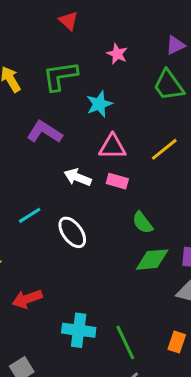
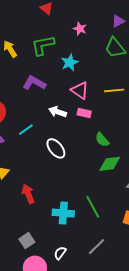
pink triangle: (112, 147) -> (80, 90), turned 36
yellow line: (164, 149) -> (114, 90), turned 36
cyan line: (30, 215) -> (26, 130), moved
red arrow: (27, 299) -> (28, 194), turned 90
green line: (125, 342) -> (93, 207), moved

